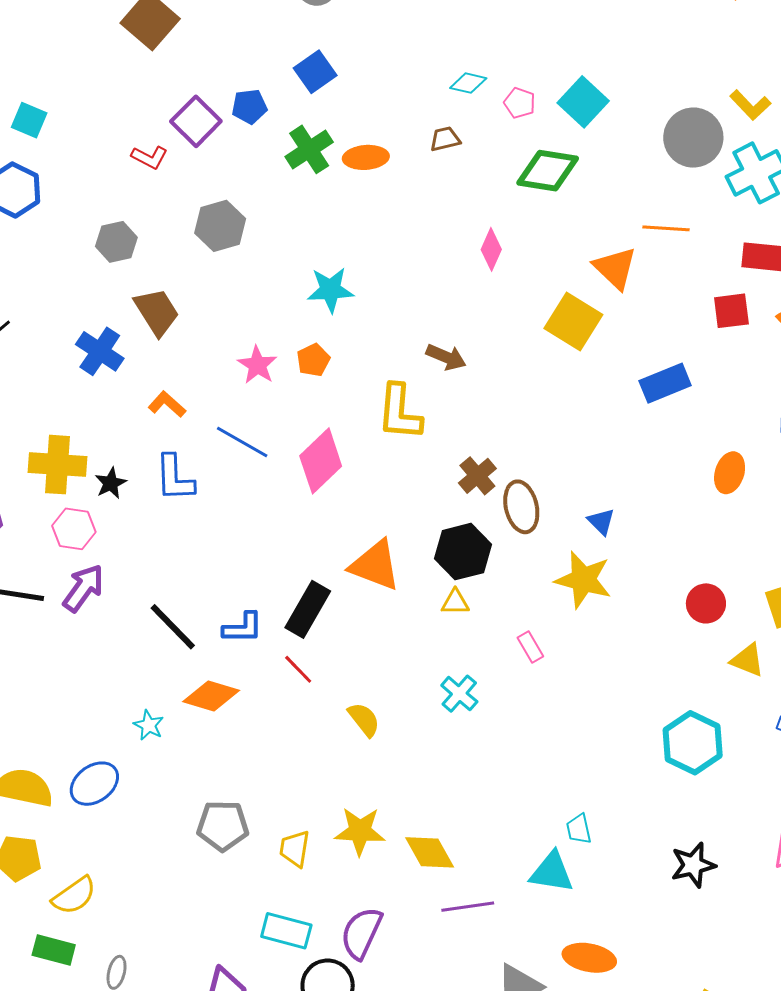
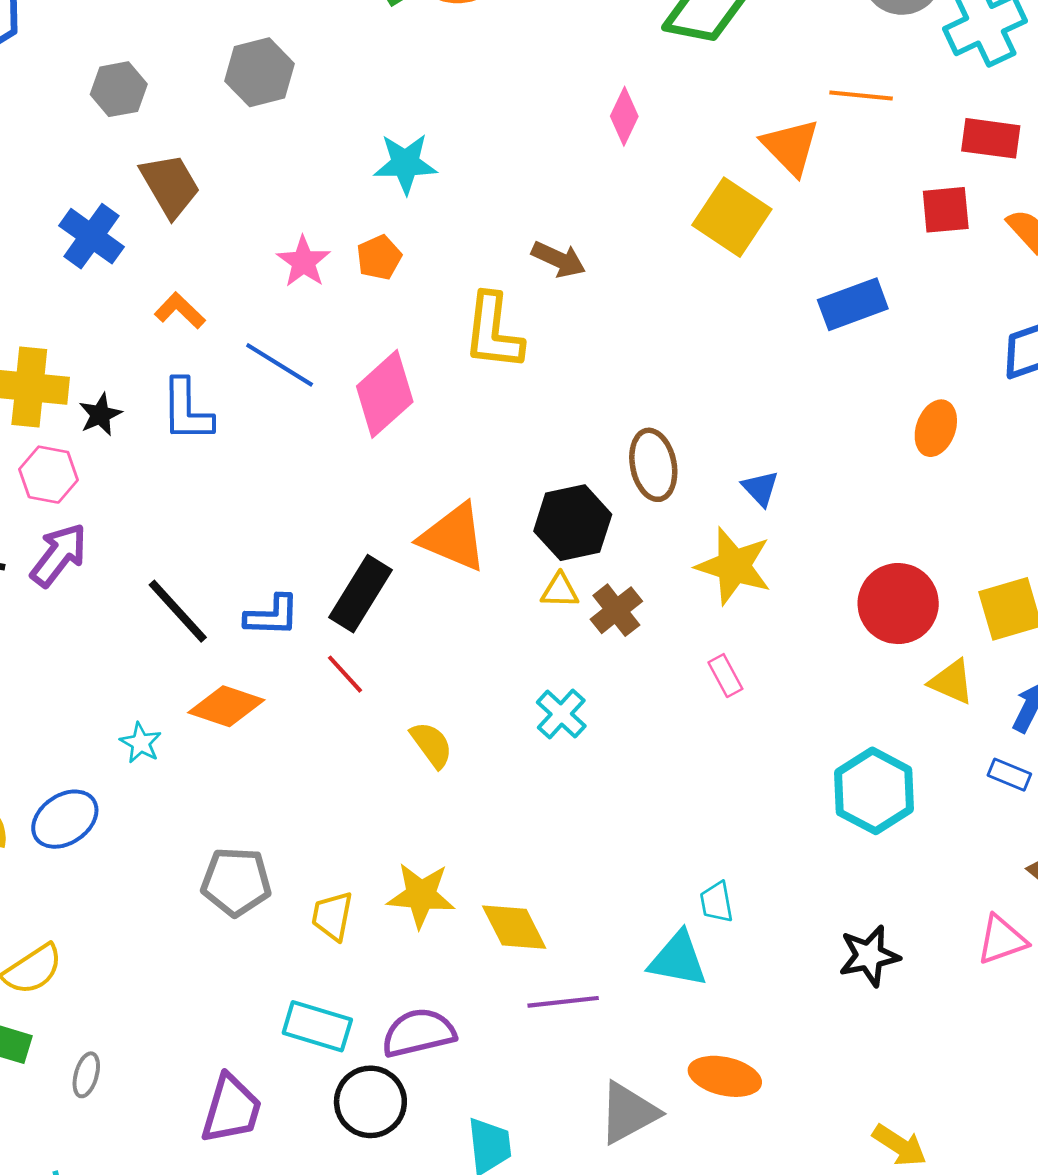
brown cross: (477, 476) -> (616, 610), moved
red circle: (706, 603) -> (898, 604), size x1.5
pink rectangle: (530, 647) -> (725, 676), moved
purple semicircle: (361, 933) -> (418, 1033), turned 50

